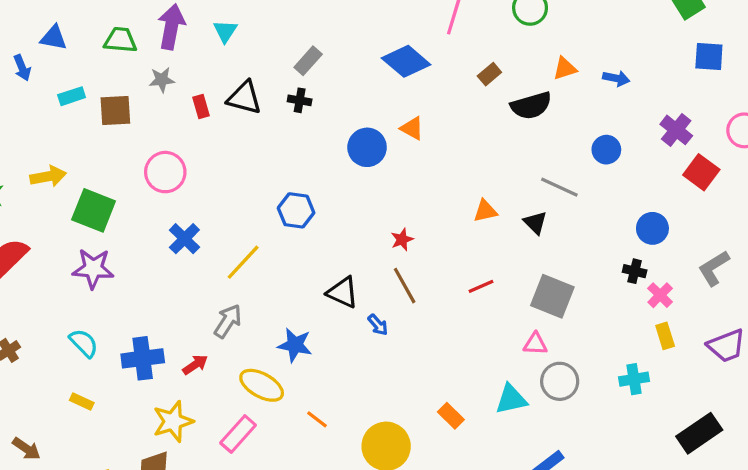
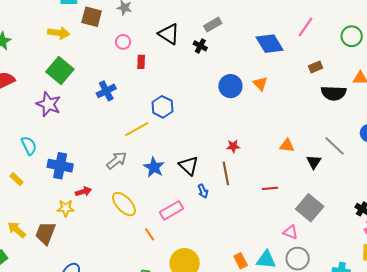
red rectangle: (201, 106) -> (141, 62), moved
pink circle: (165, 172) -> (123, 42), moved, size x0.6
yellow arrow: (48, 176) -> (59, 33), moved
blue hexagon: (296, 210) -> (162, 107), moved
blue cross: (184, 239) -> (106, 91), moved
blue star: (295, 345) -> (154, 167), moved
red arrow: (195, 365) -> (83, 192), moved
orange rectangle: (451, 416) -> (241, 261), moved
yellow star: (173, 421) -> (66, 208), size x0.7
pink rectangle: (238, 434) -> (172, 210), moved

